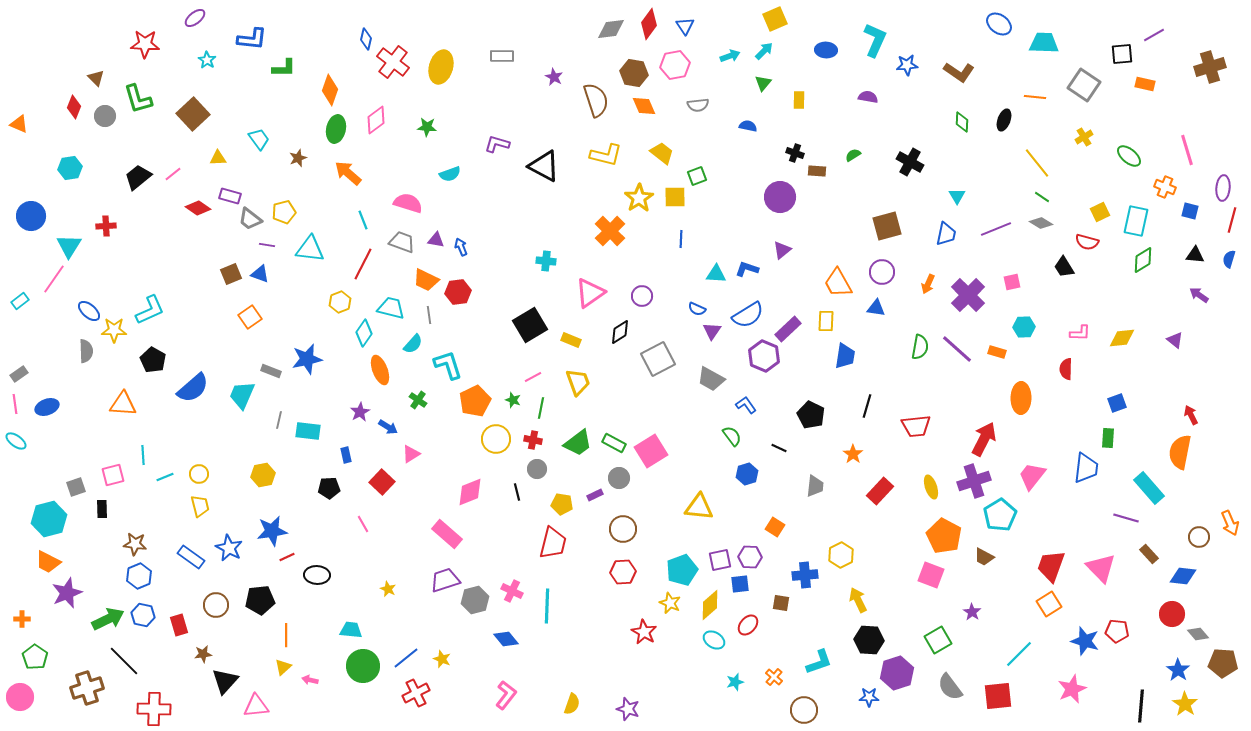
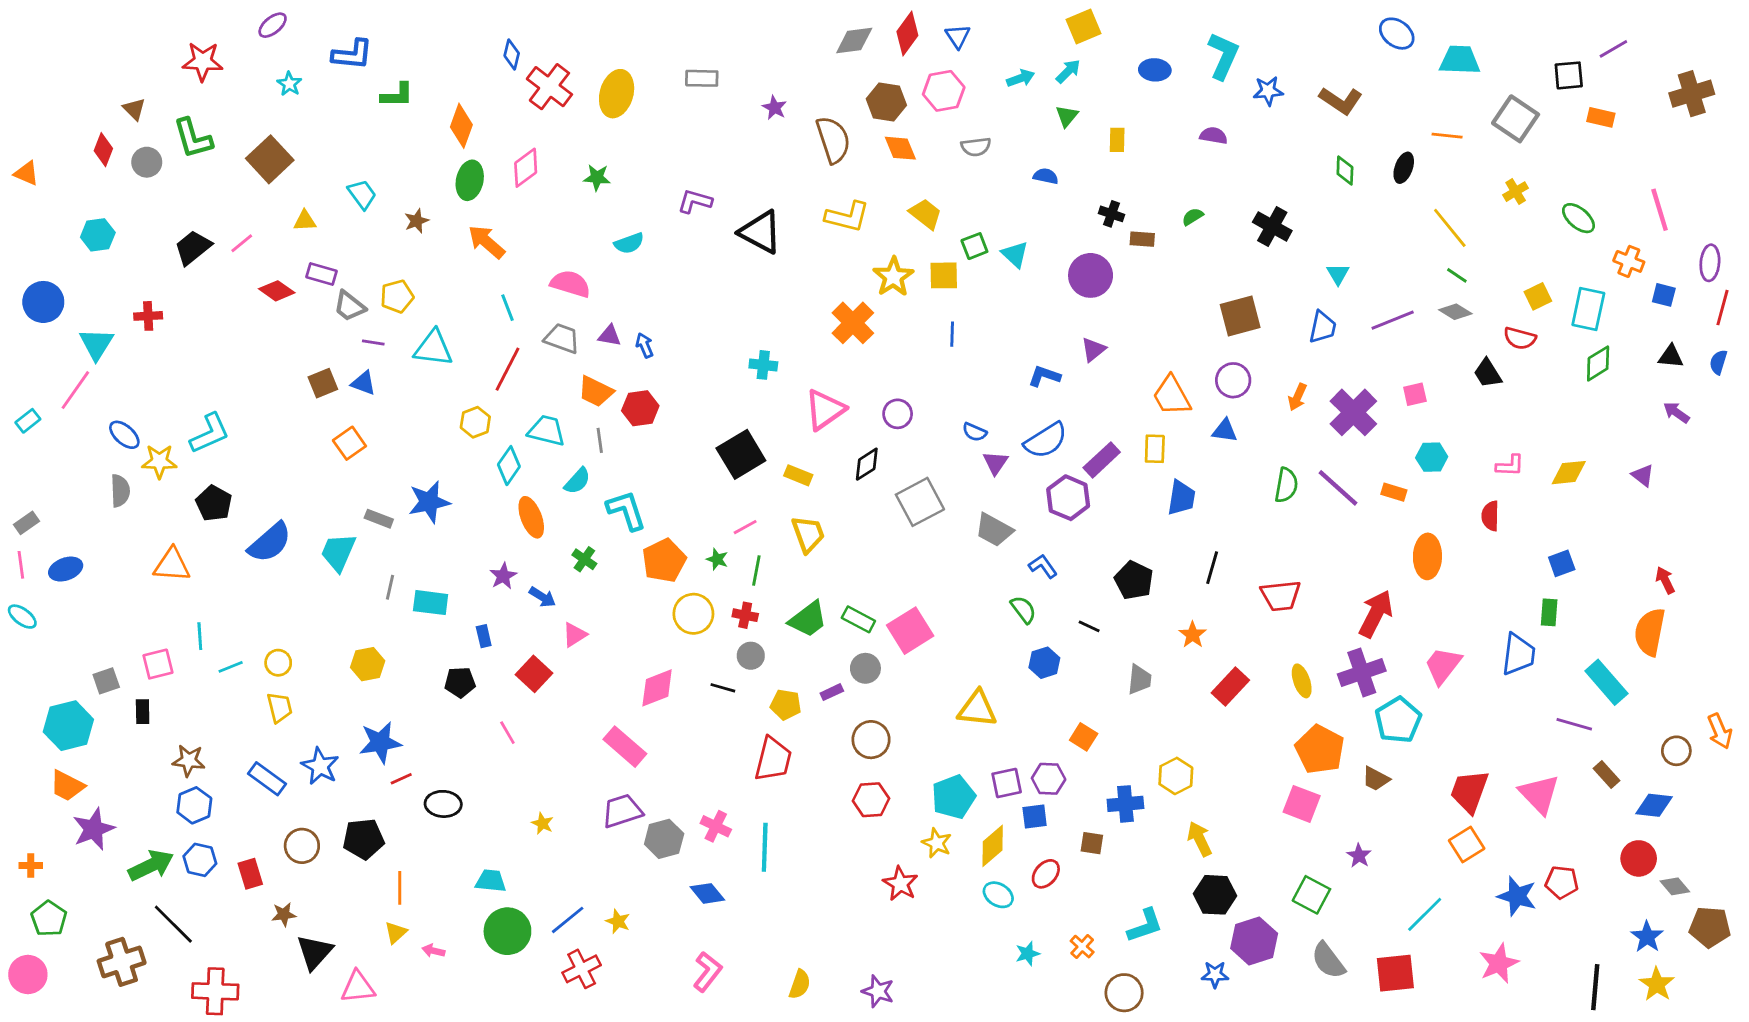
cyan triangle: (716, 274) -> (1015, 254), moved, turned 40
black line: (517, 492) -> (723, 688), turned -60
green square: (938, 640) -> (1311, 895), turned -32

